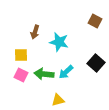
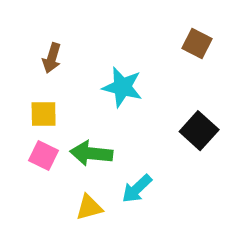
brown arrow: (35, 32) -> (52, 58), moved
cyan arrow: (66, 72) -> (137, 189), moved
yellow triangle: (58, 100) -> (89, 207), moved

